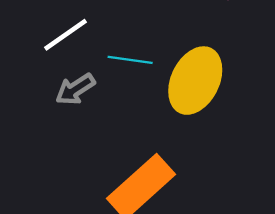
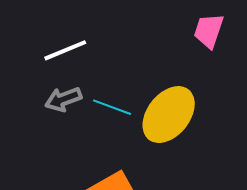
cyan line: (130, 60) -> (112, 107), moved

